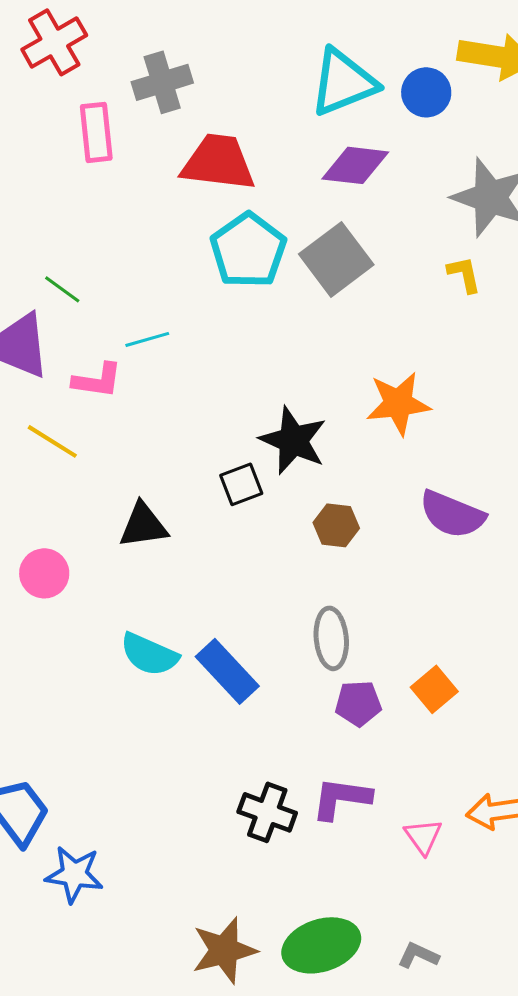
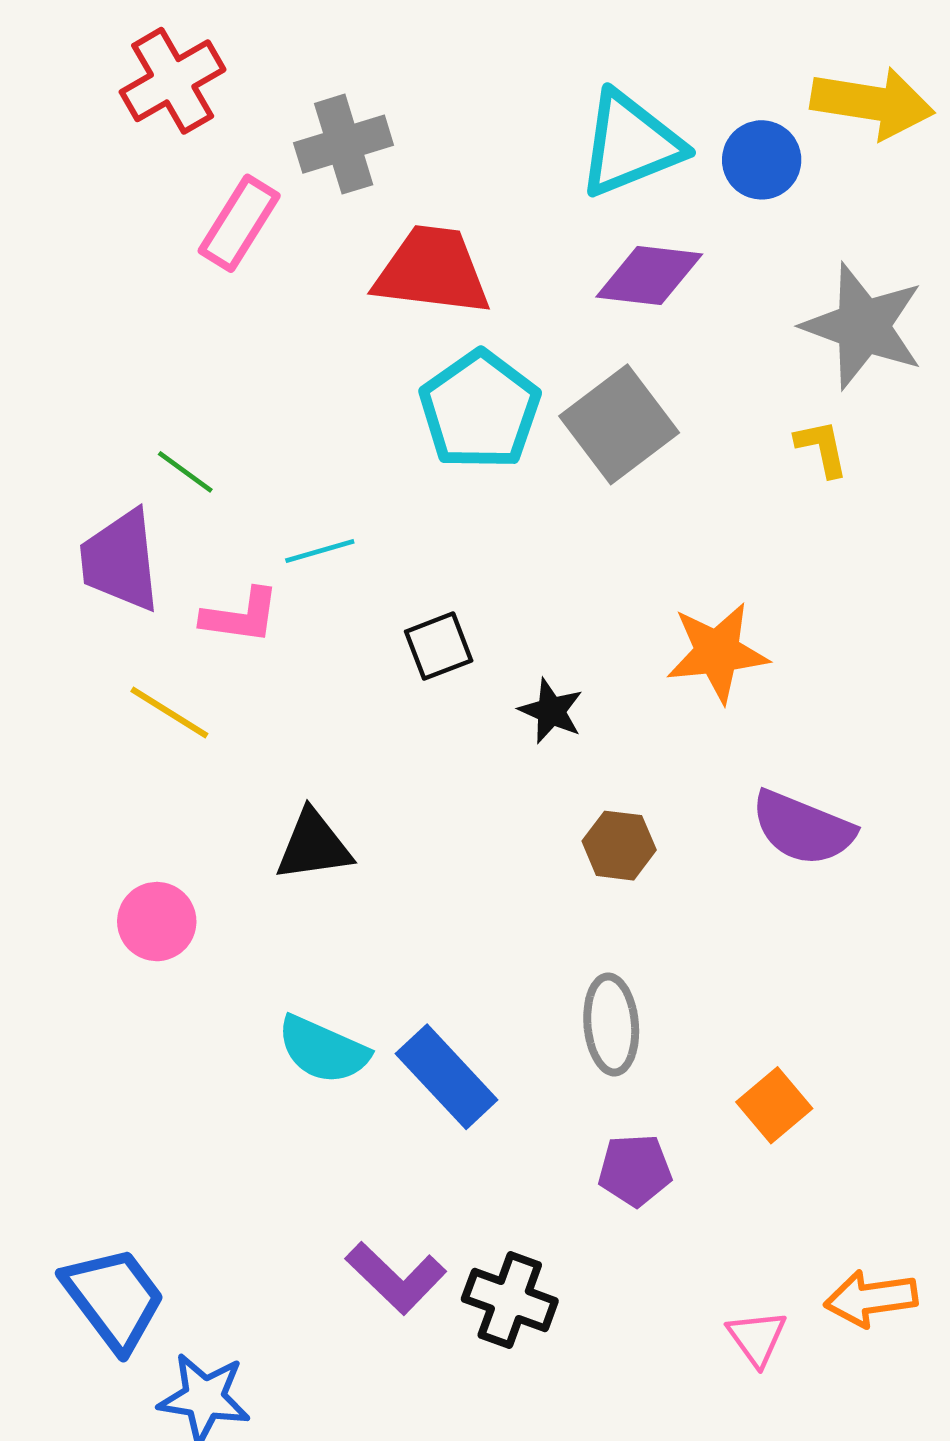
pink rectangle: (96, 132) -> (239, 223), turned 38
black star: (293, 440) -> (551, 711), size x0.6
black square: (241, 484) -> (439, 646), moved
purple pentagon: (358, 703) -> (635, 1170), moved
purple L-shape: (341, 798) -> (396, 1278), moved, turned -144

